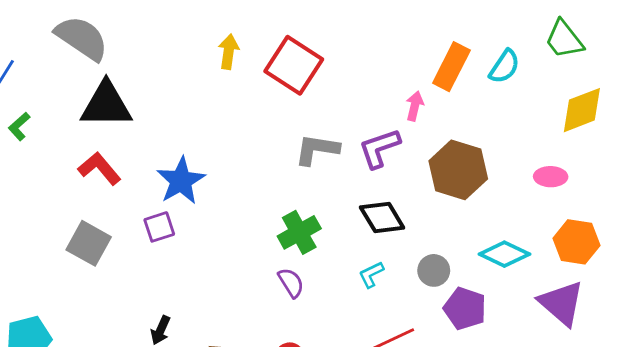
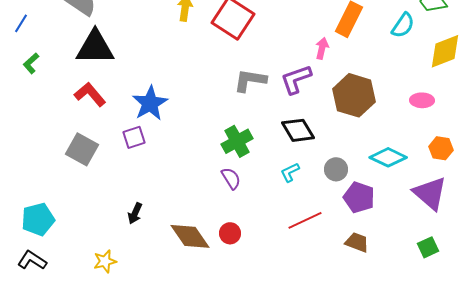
cyan semicircle: (504, 67) -> (403, 25), moved
orange hexagon: (576, 242) -> (441, 148), size x0.7

